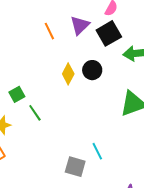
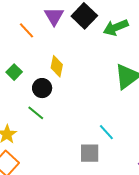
black circle: (92, 70) -> (42, 88), moved
green square: (17, 94) -> (14, 72), moved

